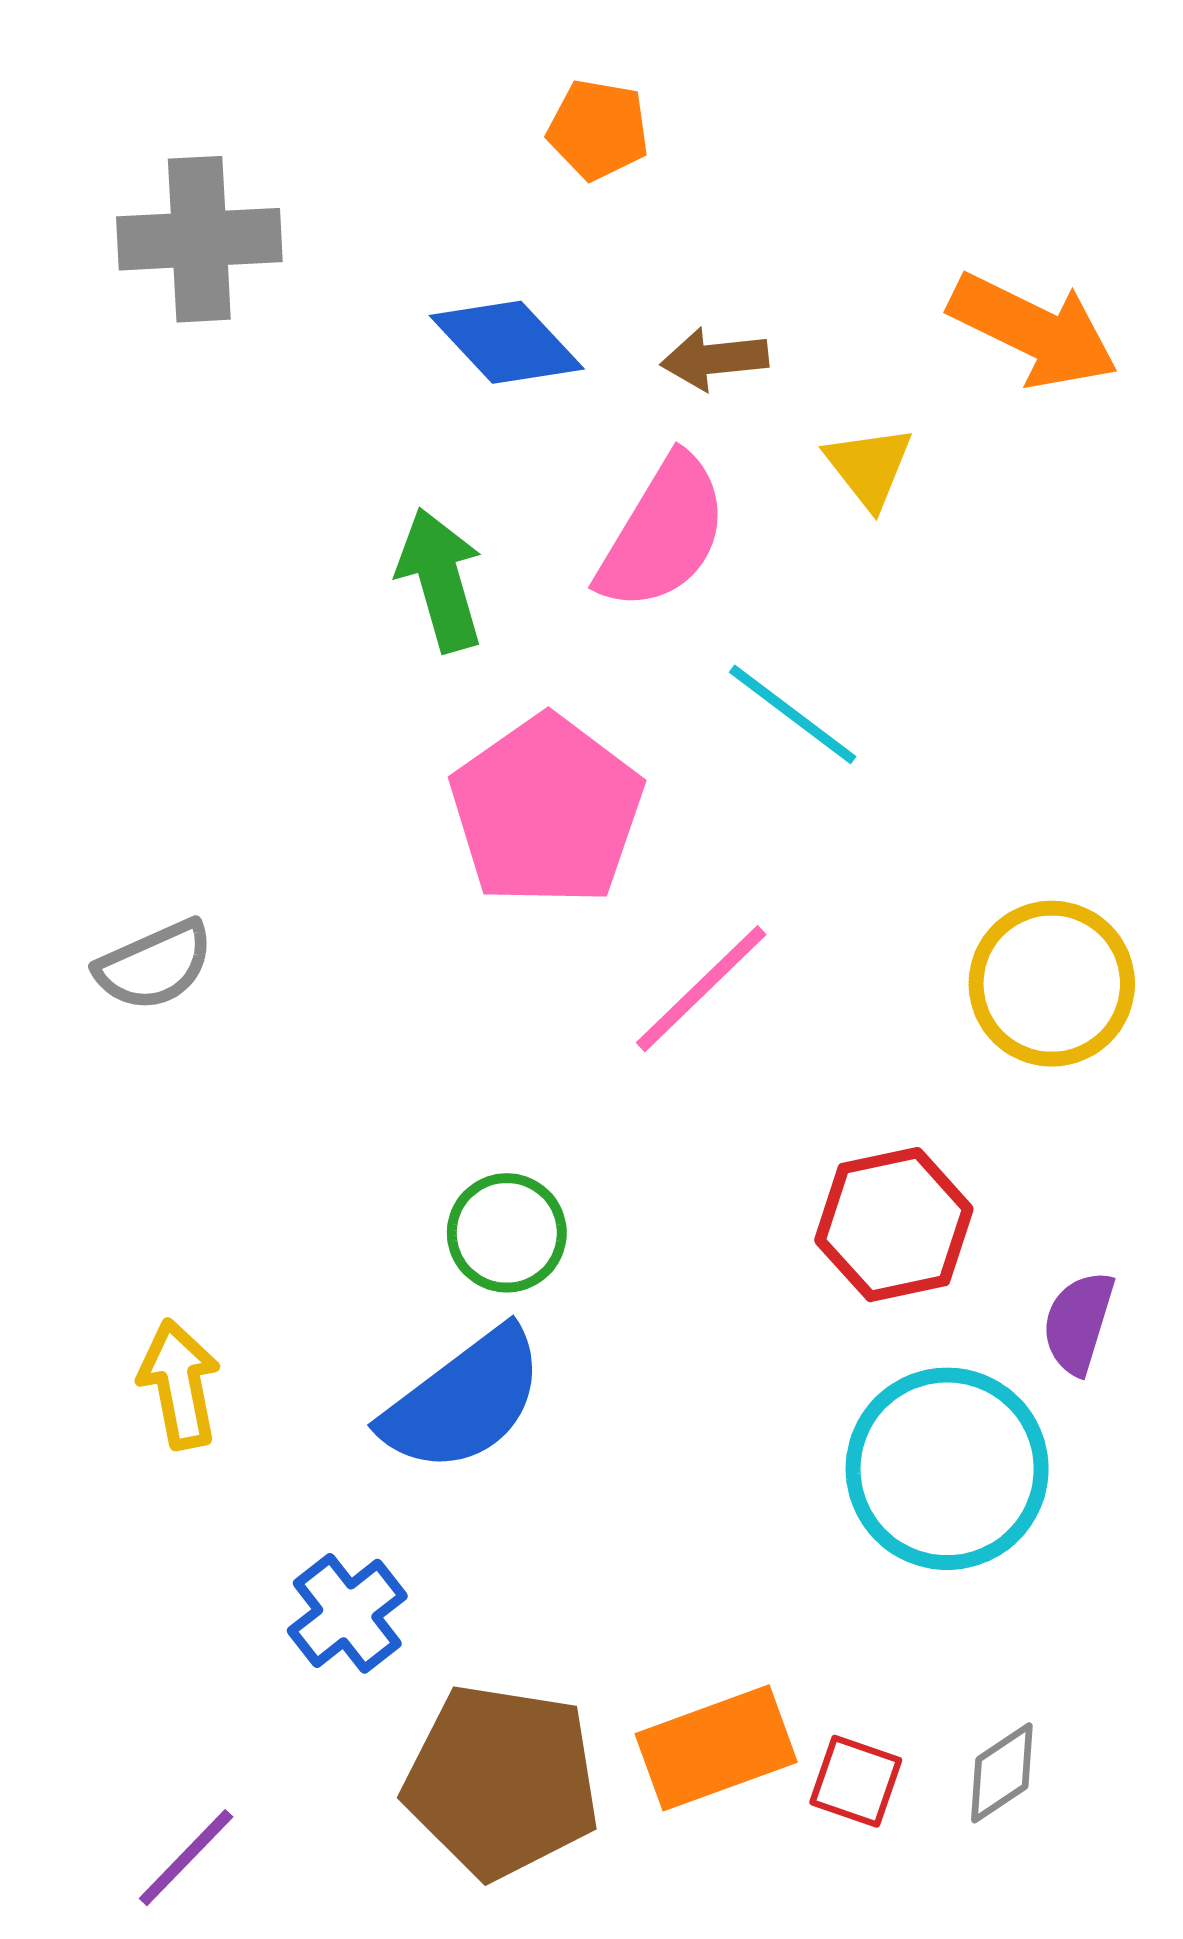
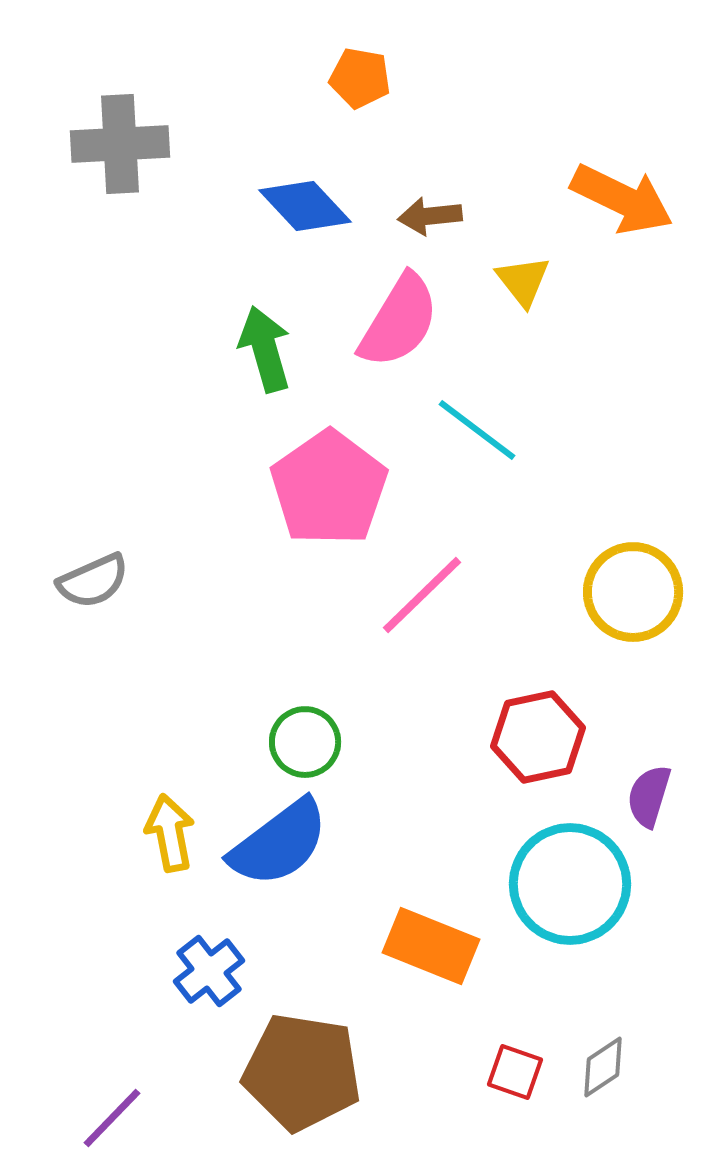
yellow arrow: (179, 1384) -> (170, 833), moved
orange rectangle: (716, 1748) -> (431, 946), moved, turned 42

